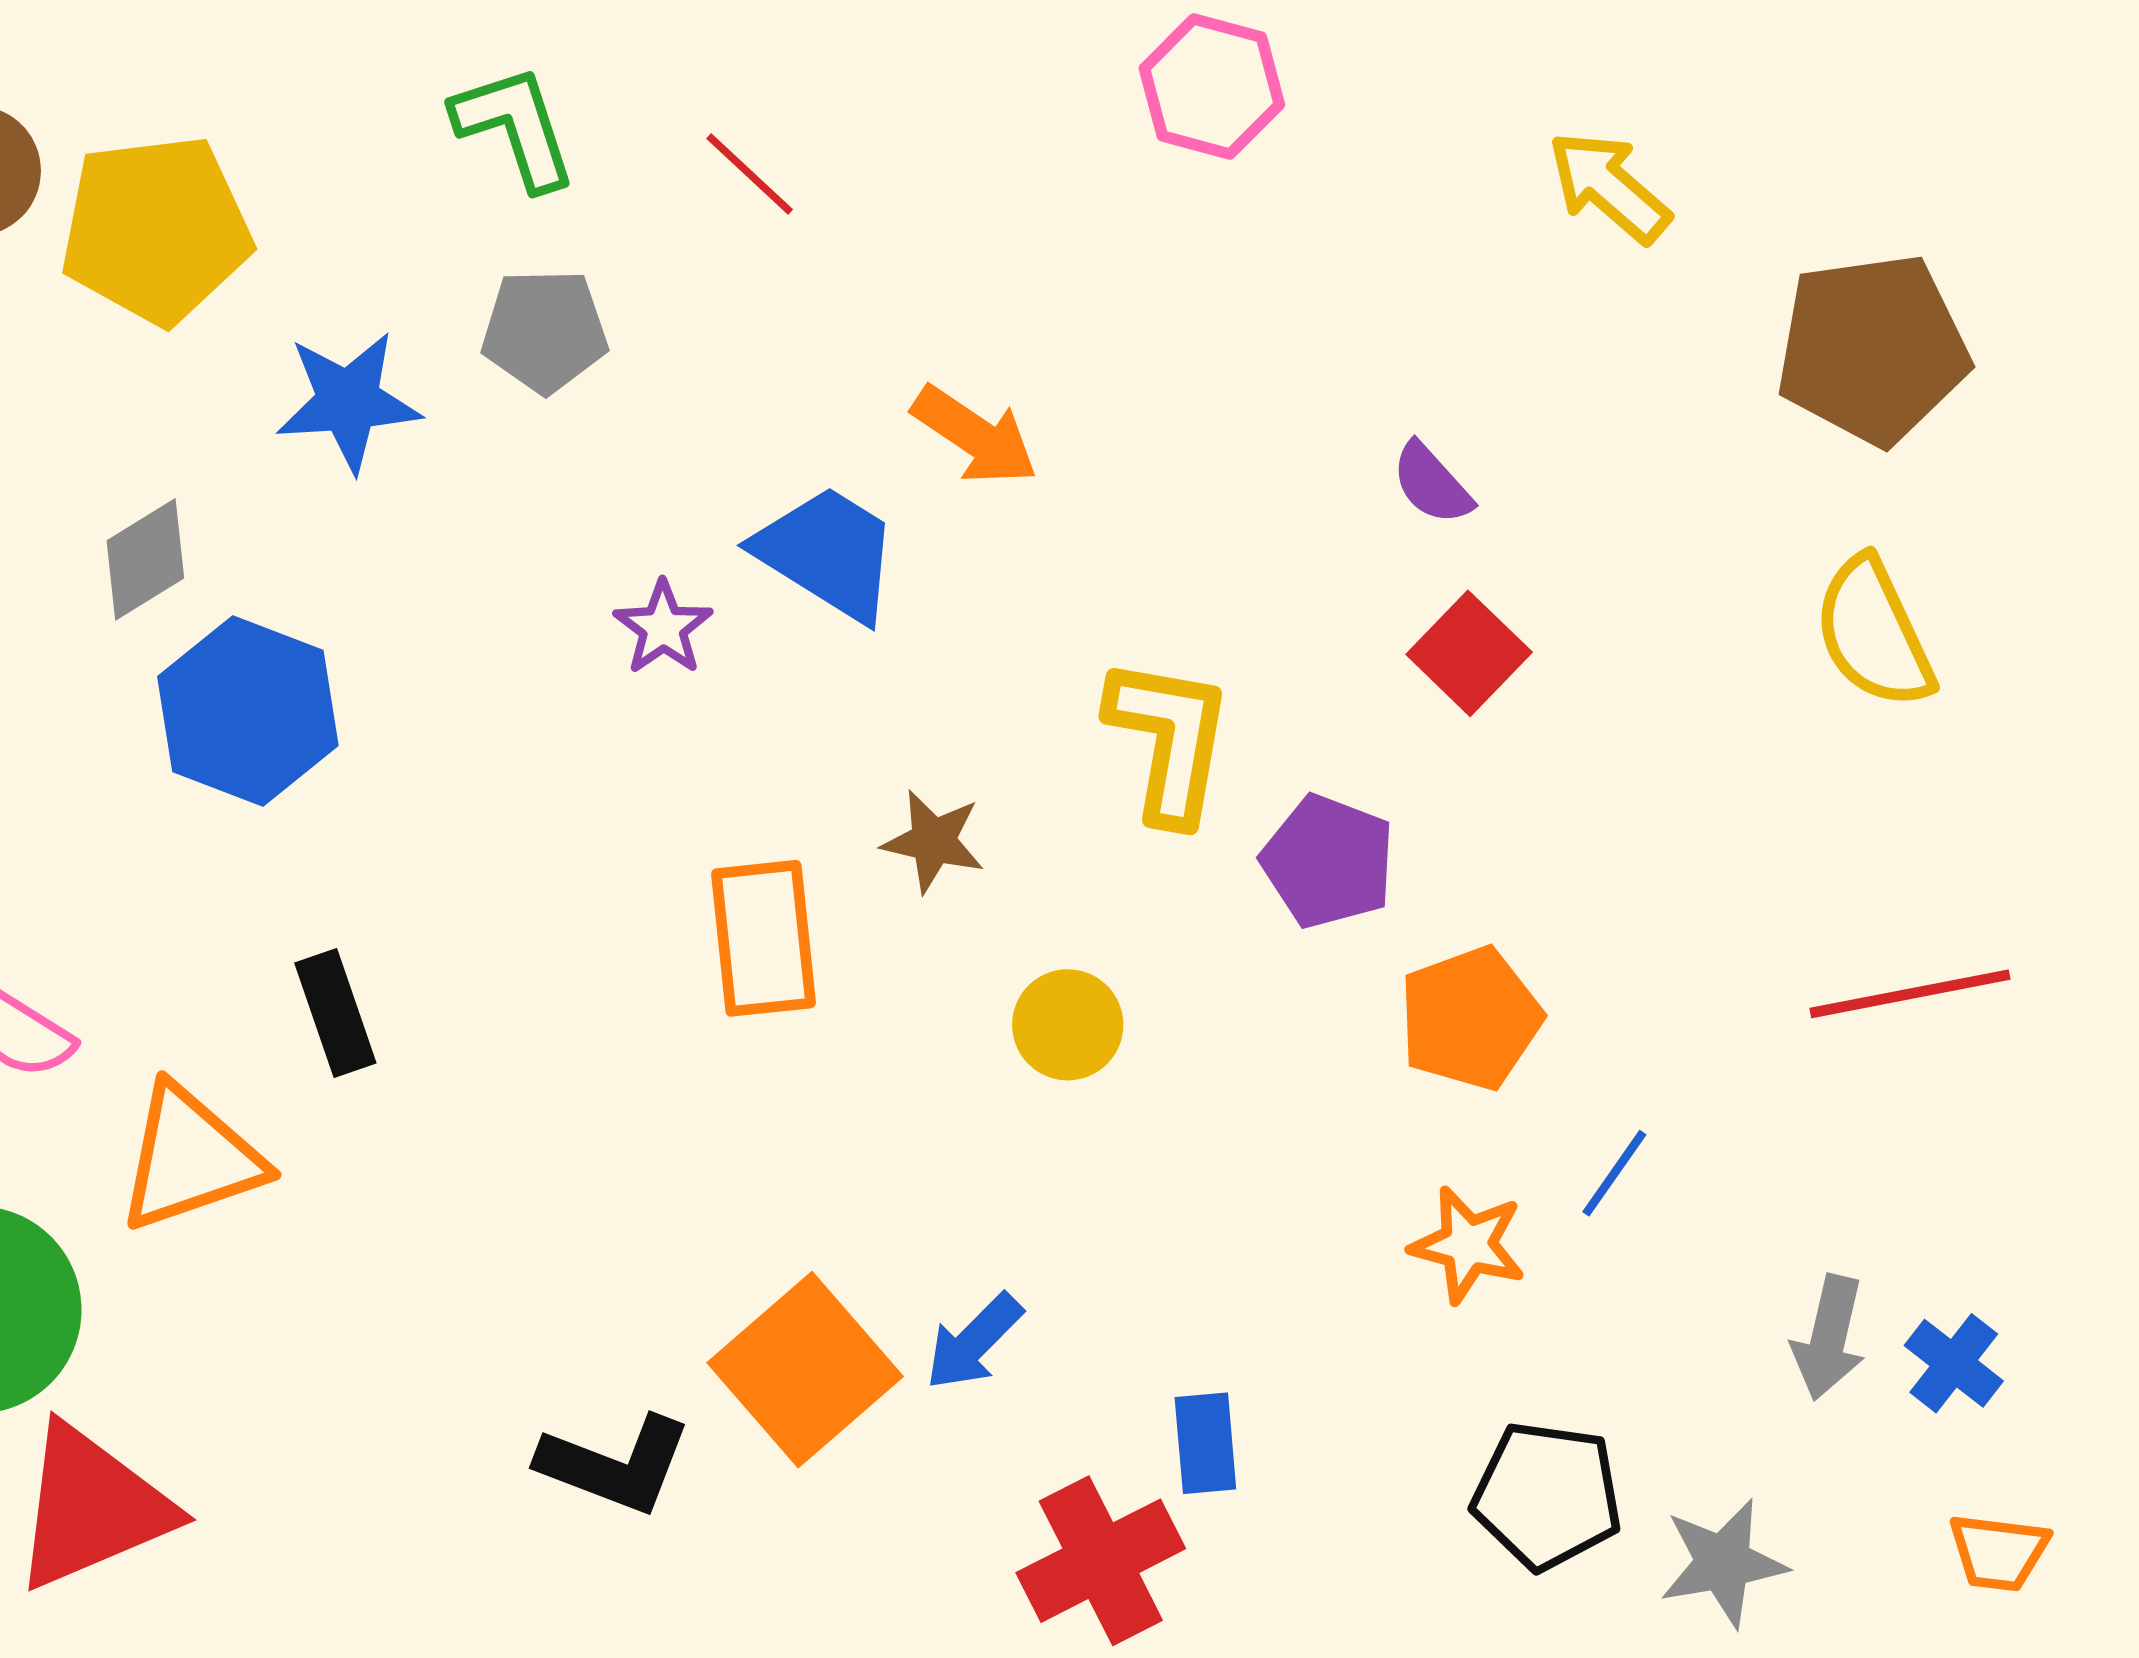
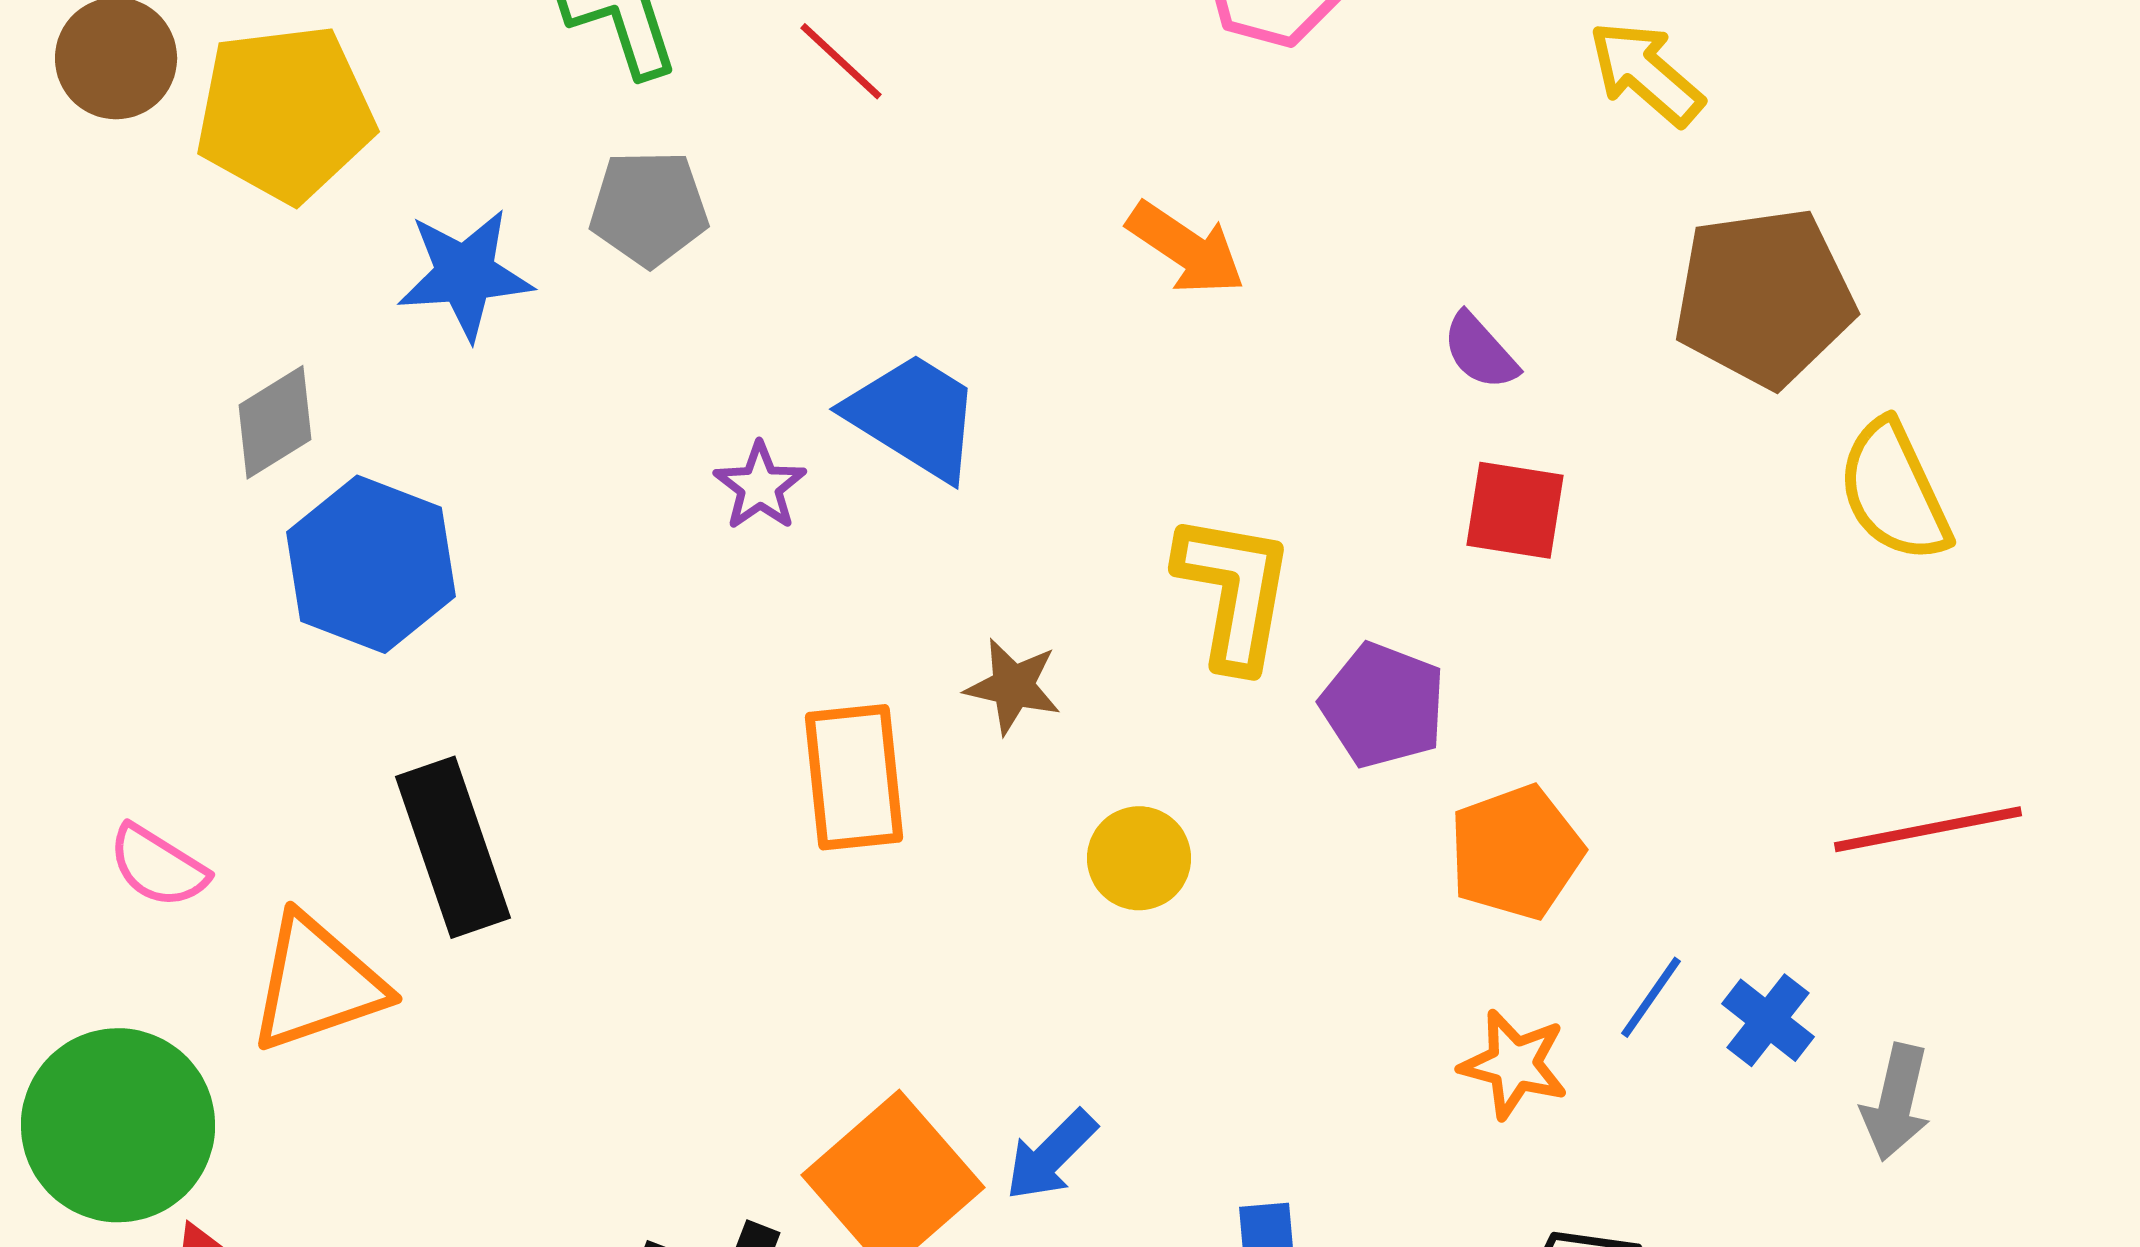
brown pentagon: (1873, 349) -> (1764, 297), moved
orange arrow: (975, 436) -> (1186, 248), moved
red square: (1469, 653) -> (1515, 510), turned -35
black rectangle: (335, 1013) -> (453, 847), size x1.5
gray arrow: (1829, 1338) -> (1896, 1102), moved
blue cross: (1954, 1363) -> (1768, 1020), moved

